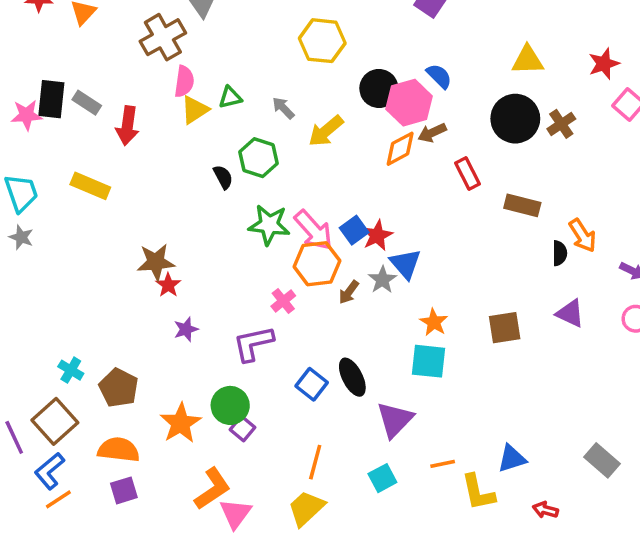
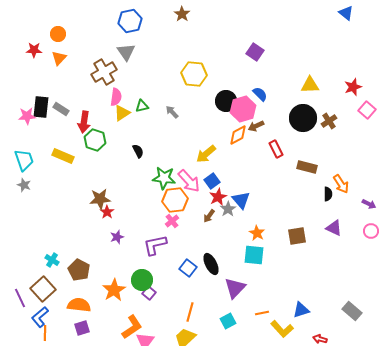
yellow arrow: (326, 131) -> (206, 154), moved
green hexagon: (259, 158) -> (95, 140), moved
red star: (377, 235) -> (218, 197), moved
orange hexagon: (317, 264) -> (175, 200), moved
yellow L-shape: (478, 492) -> (282, 329), turned -30
orange line: (58, 499) -> (45, 333), turned -56

